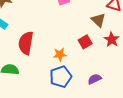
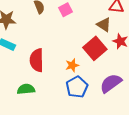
red square: (85, 42) -> (95, 48), size x1.6
purple semicircle: (95, 79) -> (111, 83), size x1.6

